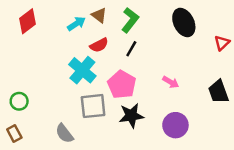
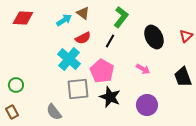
green L-shape: (130, 20) -> (121, 17), moved
red diamond: (27, 21) -> (23, 18), turned 40
black ellipse: (184, 22) -> (154, 37), moved
black star: (131, 116) -> (110, 97), turned 30

